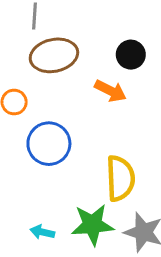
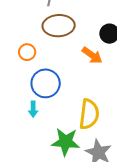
cyan arrow: (42, 232) -> (33, 109), moved, turned -112

